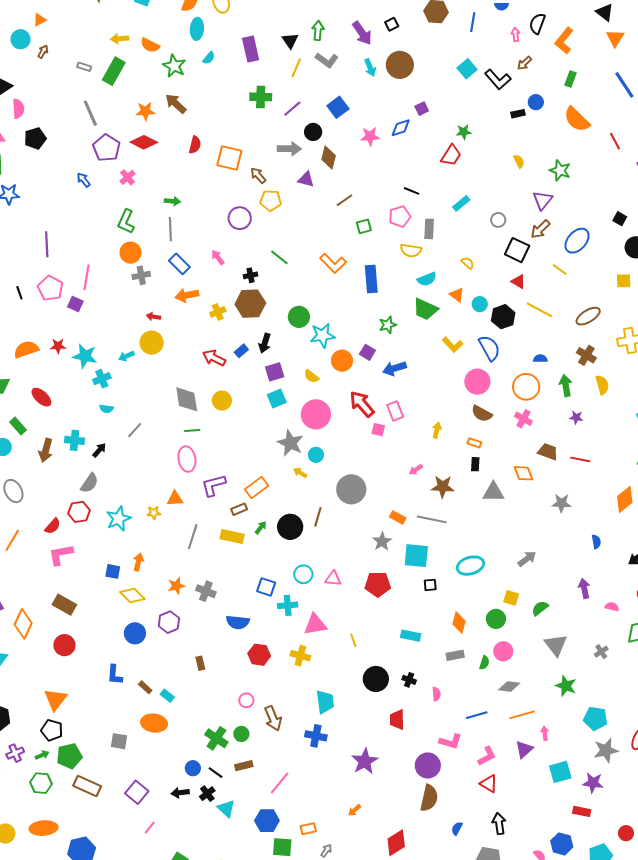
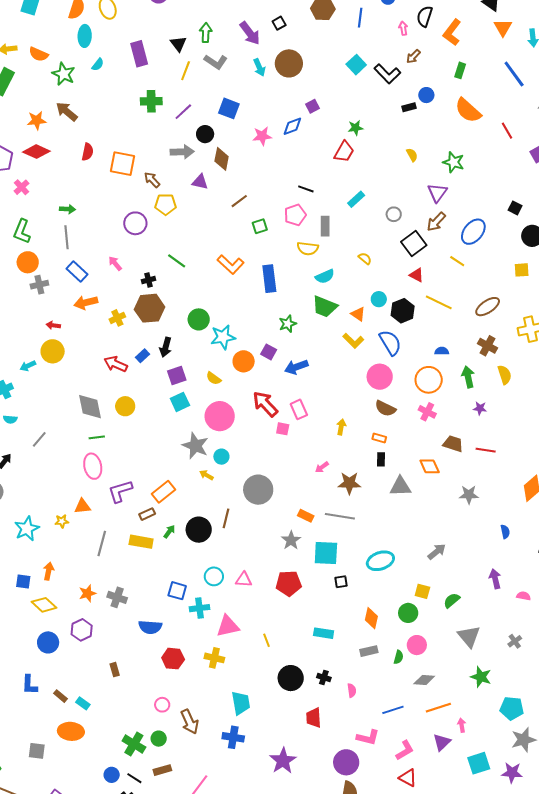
blue square: (338, 107) -> (229, 108), turned -30
black square: (517, 250) -> (414, 244), turned 30
orange triangle: (457, 295) -> (358, 314), moved

